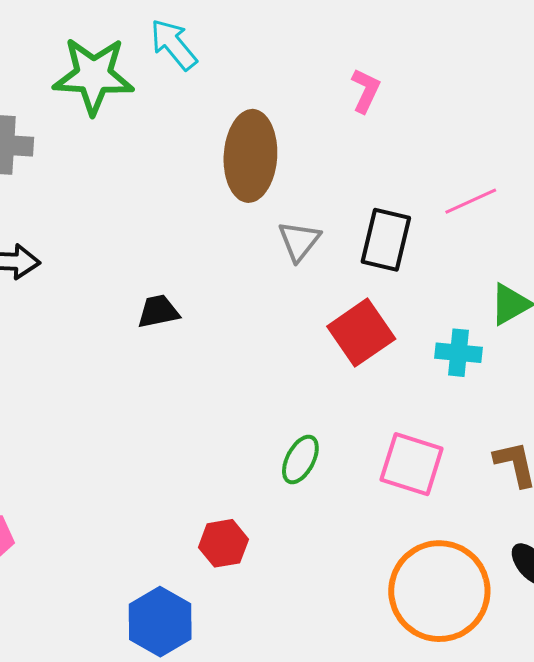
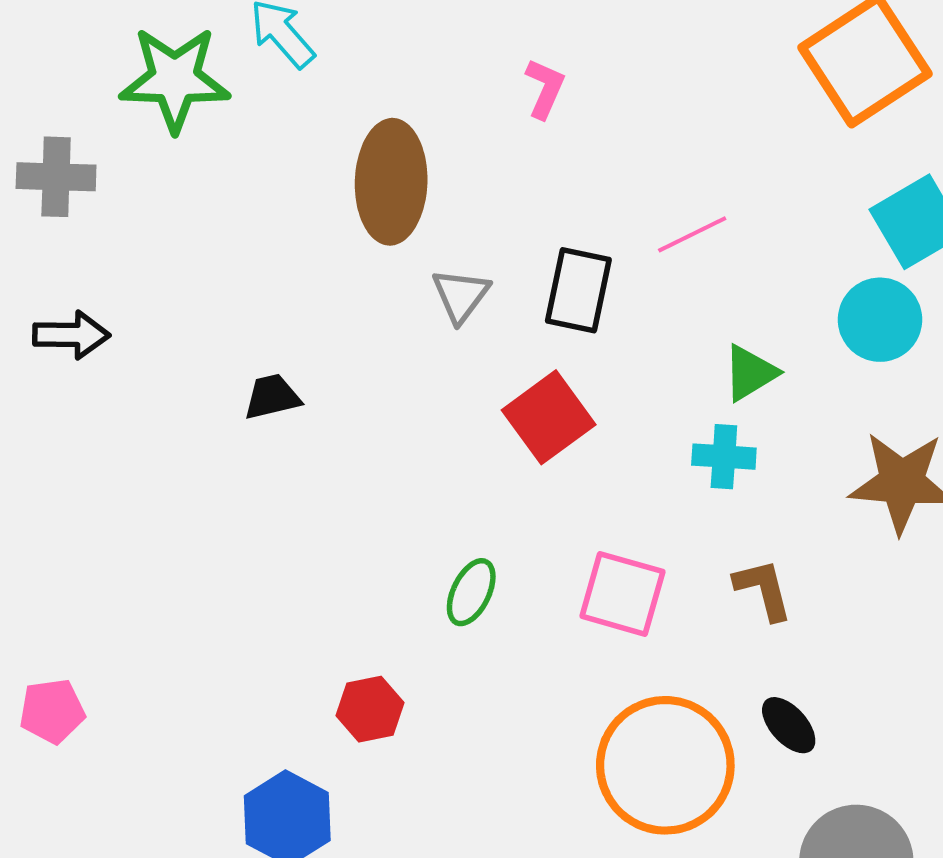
cyan cross: (459, 353) -> (724, 457), moved

